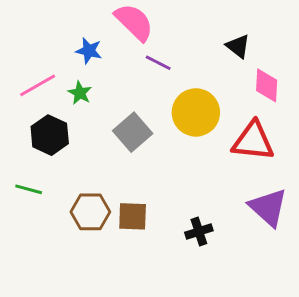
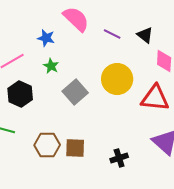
purple line: (158, 63) -> (112, 34), moved
green star: (80, 93) -> (51, 66), moved

